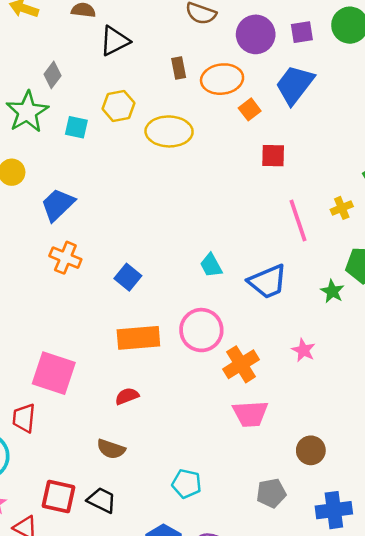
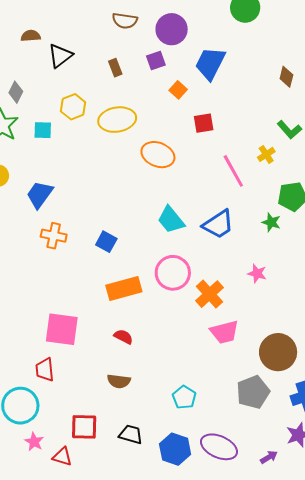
purple square: (302, 32) -> (156, 60), moved
orange ellipse: (222, 79) -> (158, 155), moved, turned 40
cyan trapezoid: (211, 265) -> (171, 220), size x1.4
red semicircle: (127, 396) -> (123, 337), turned 60
brown circle: (311, 450) -> (278, 352), size x1.6
cyan pentagon: (187, 484) -> (184, 397), turned 30
gray pentagon: (271, 493) -> (253, 392), size x1.4
black trapezoid: (102, 500) -> (131, 434), moved

